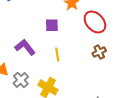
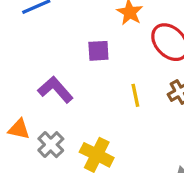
yellow line: (57, 54) -> (135, 95), moved

